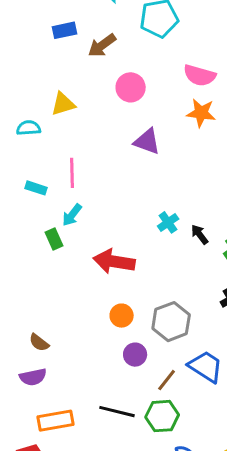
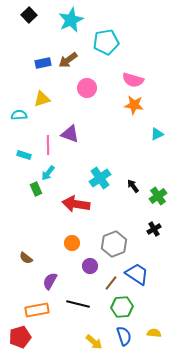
blue rectangle: (64, 30) -> (43, 63), moved
purple triangle: (147, 141) -> (70, 134), moved
cyan cross: (168, 222) -> (100, 178), moved, size x1.5
orange circle: (122, 316) -> (72, 243), moved
purple semicircle: (33, 377) -> (50, 281), moved, turned 132
green hexagon: (162, 416) -> (122, 307), moved

